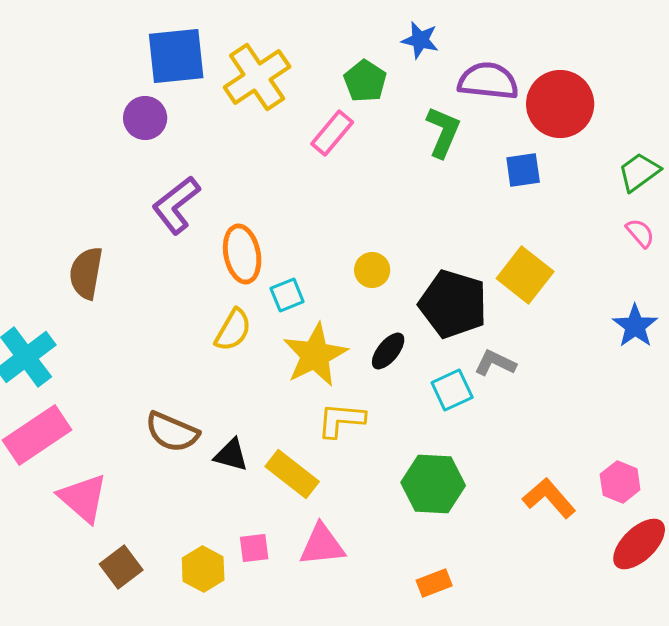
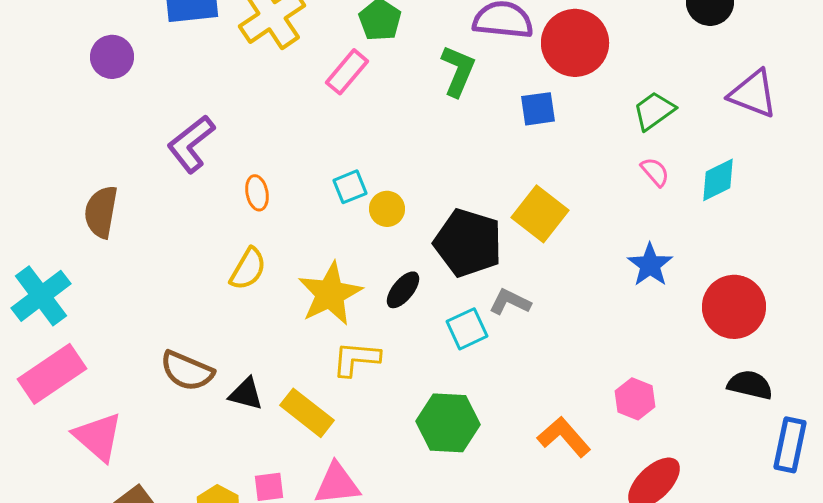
purple circle: (145, 118) -> (112, 57), moved
orange ellipse: (242, 254) -> (257, 193), size x0.6
cyan square: (287, 295) -> (350, 187), moved
pink hexagon: (620, 482) -> (635, 399), moved

